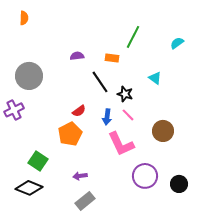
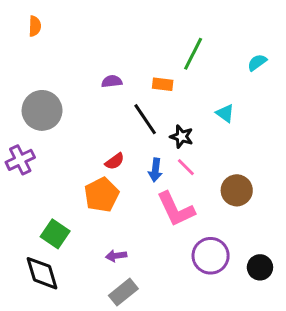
black diamond: (29, 188) -> (42, 273), turned 52

